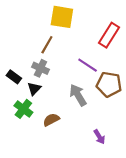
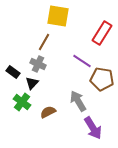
gray arrow: (78, 95) -> (78, 101), moved
purple arrow: (99, 137) -> (93, 128), size x1.6

